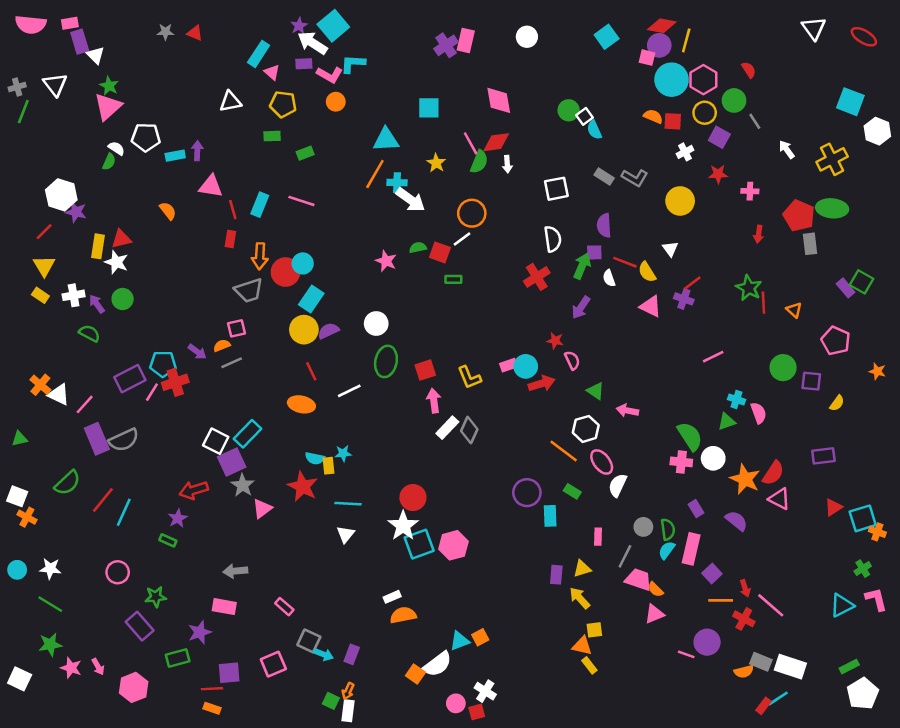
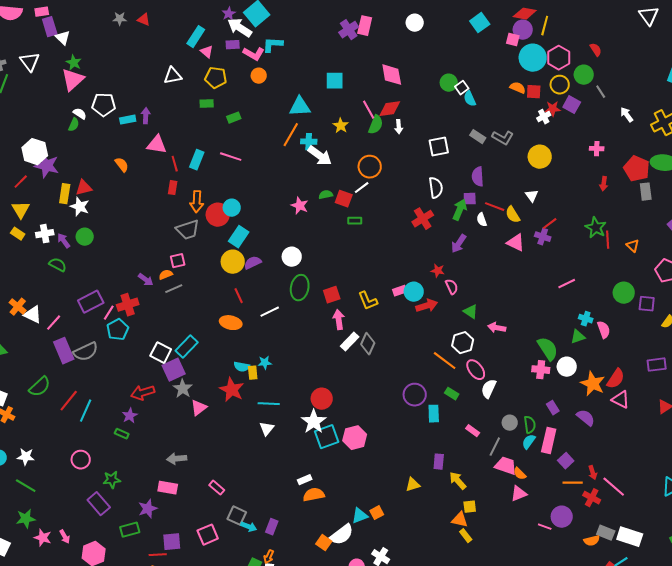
red star: (718, 174) -> (553, 109), moved
purple star: (76, 212) -> (47, 166), size x1.4
cyan pentagon: (163, 364) -> (118, 330), moved, turned -30
pink rectangle: (598, 537) -> (473, 431), turned -56
yellow triangle: (582, 569) -> (413, 485), moved

